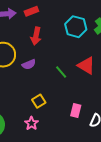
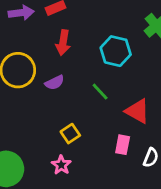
cyan hexagon: (76, 27) -> (116, 51), moved
red triangle: (86, 66) -> (137, 111), moved

